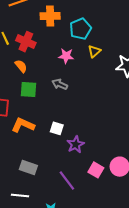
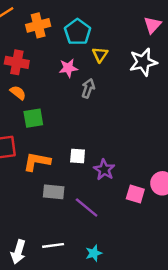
gray arrow: (60, 84) -> (88, 88), moved, turned 98
gray rectangle: (28, 167) -> (54, 192), moved
purple line: (67, 181) -> (87, 208), moved

